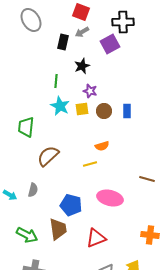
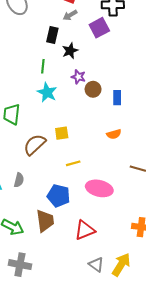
black rectangle: (63, 42) -> (52, 35), moved
yellow square: (82, 109) -> (62, 133), moved
brown circle: (104, 111) -> (93, 89), moved
orange semicircle: (102, 146) -> (114, 134), moved
yellow line: (90, 164) -> (73, 163), moved

